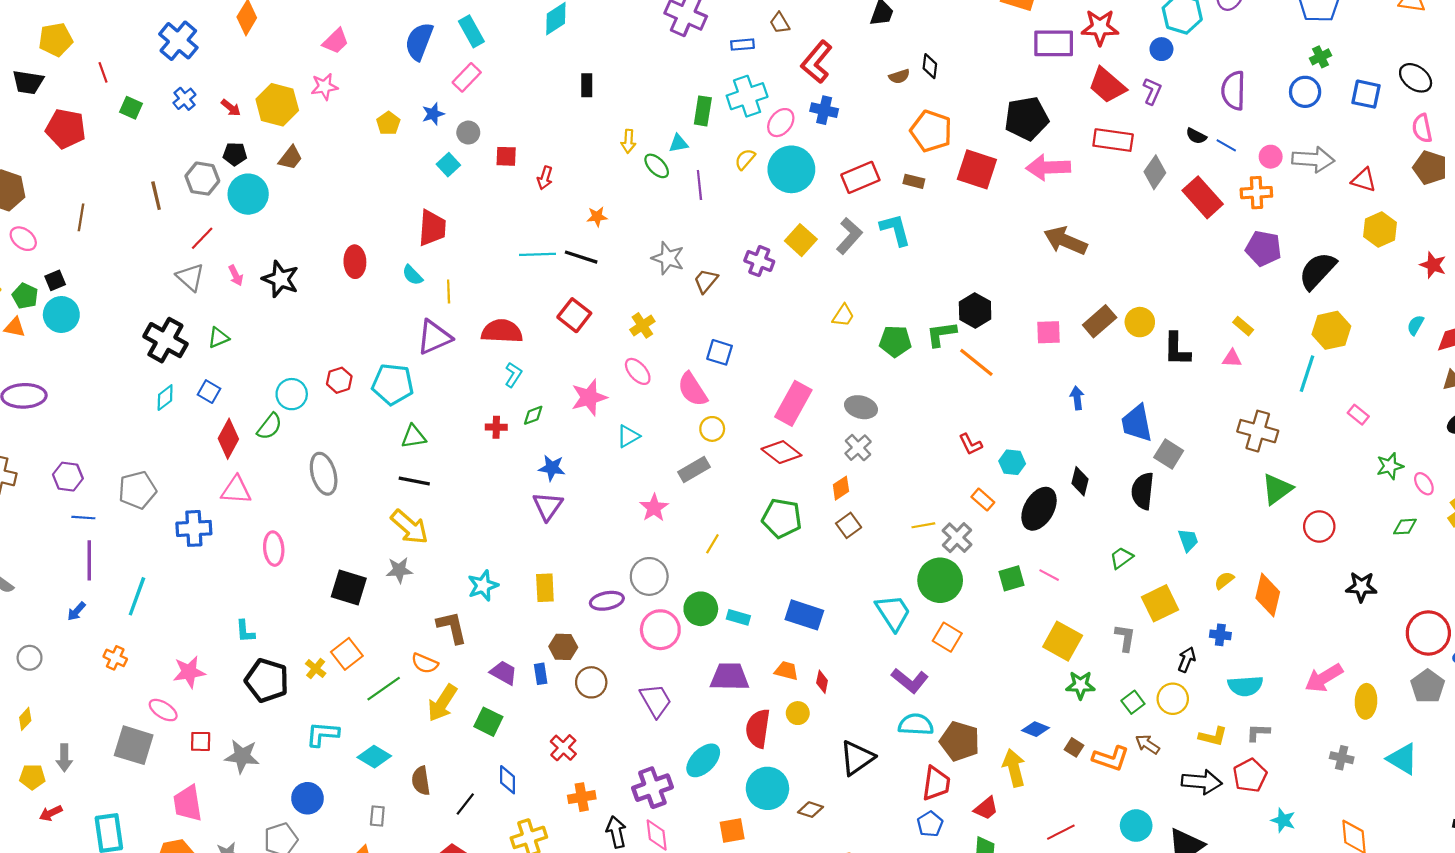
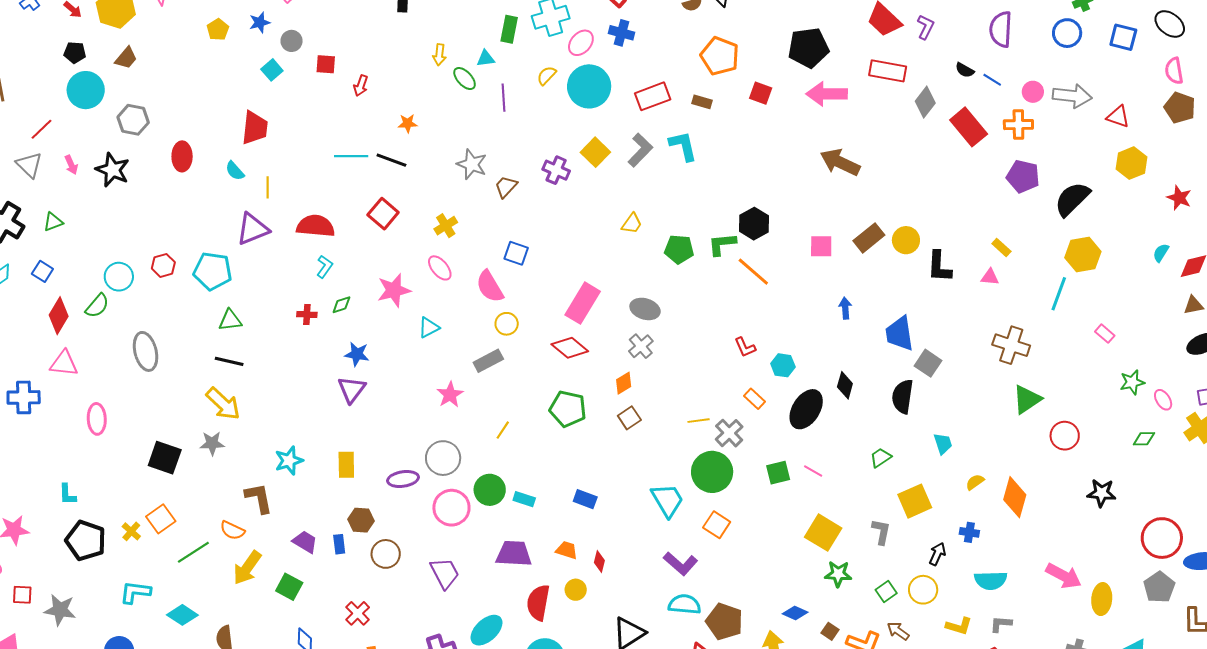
red square: (977, 169) -> (761, 93), size x0.6
gray hexagon: (202, 179) -> (133, 120), moved
blue rectangle: (804, 615) -> (585, 499), size x0.7
pink arrow: (1324, 678) -> (1064, 576), turned -123

